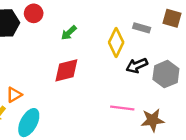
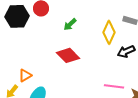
red diamond: (66, 70) -> (68, 55), turned 60

